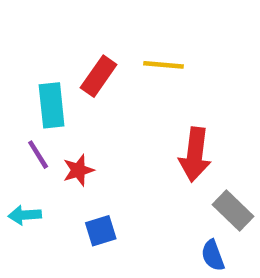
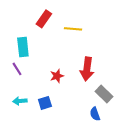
red rectangle: (99, 76) -> (44, 19), moved
red star: (78, 170) -> (57, 76), moved
cyan arrow: (25, 215) -> (20, 101), moved

